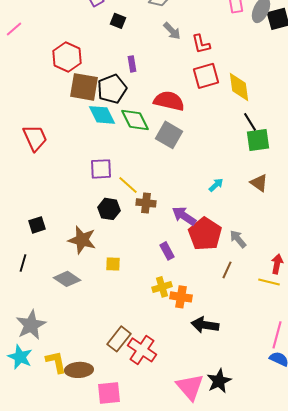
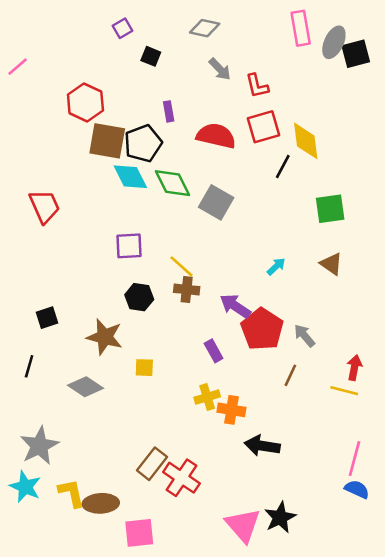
red semicircle: (169, 101) -> (216, 136), moved
black line: (250, 122) -> (283, 167), moved, turned 60
yellow line: (128, 185) -> (181, 266), moved

